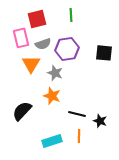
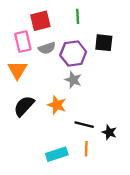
black square: (104, 53) -> (104, 43), moved
orange triangle: (31, 64) -> (17, 70), moved
gray star: (55, 73) -> (73, 80), moved
black semicircle: (22, 111) -> (24, 106), moved

